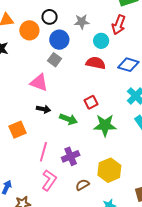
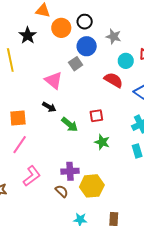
green star: (105, 125) -> (102, 142), size x0.7
pink line: (43, 152) -> (20, 145), moved
purple cross: (71, 156) -> (70, 171), moved
brown semicircle: (82, 185) -> (62, 191), turned 56

